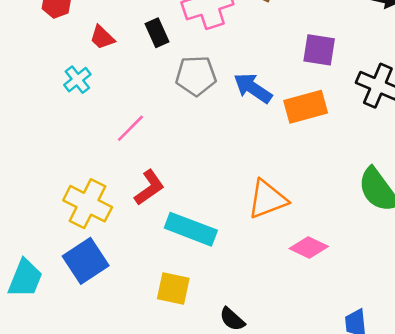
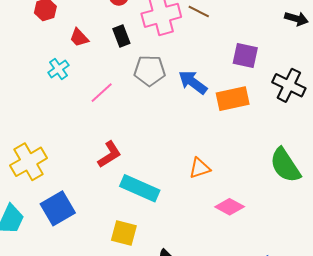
pink line: (130, 128) -> (102, 93), moved
orange triangle: (267, 199) -> (200, 168), size x0.7
yellow cross: (88, 204) -> (29, 162), moved, turned 30

